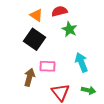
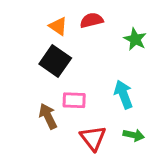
green star: (69, 29) -> (135, 39), moved
brown arrow: (29, 77) -> (48, 116), turned -42

